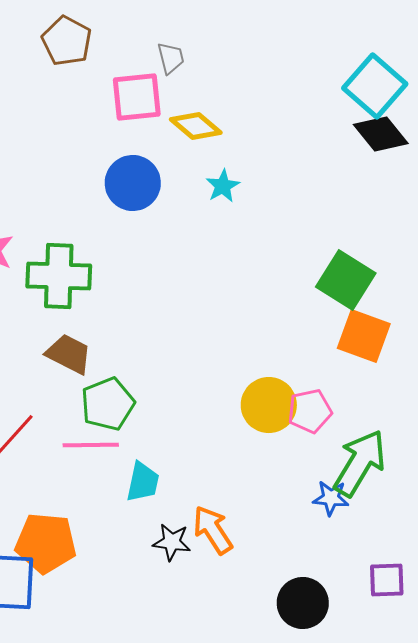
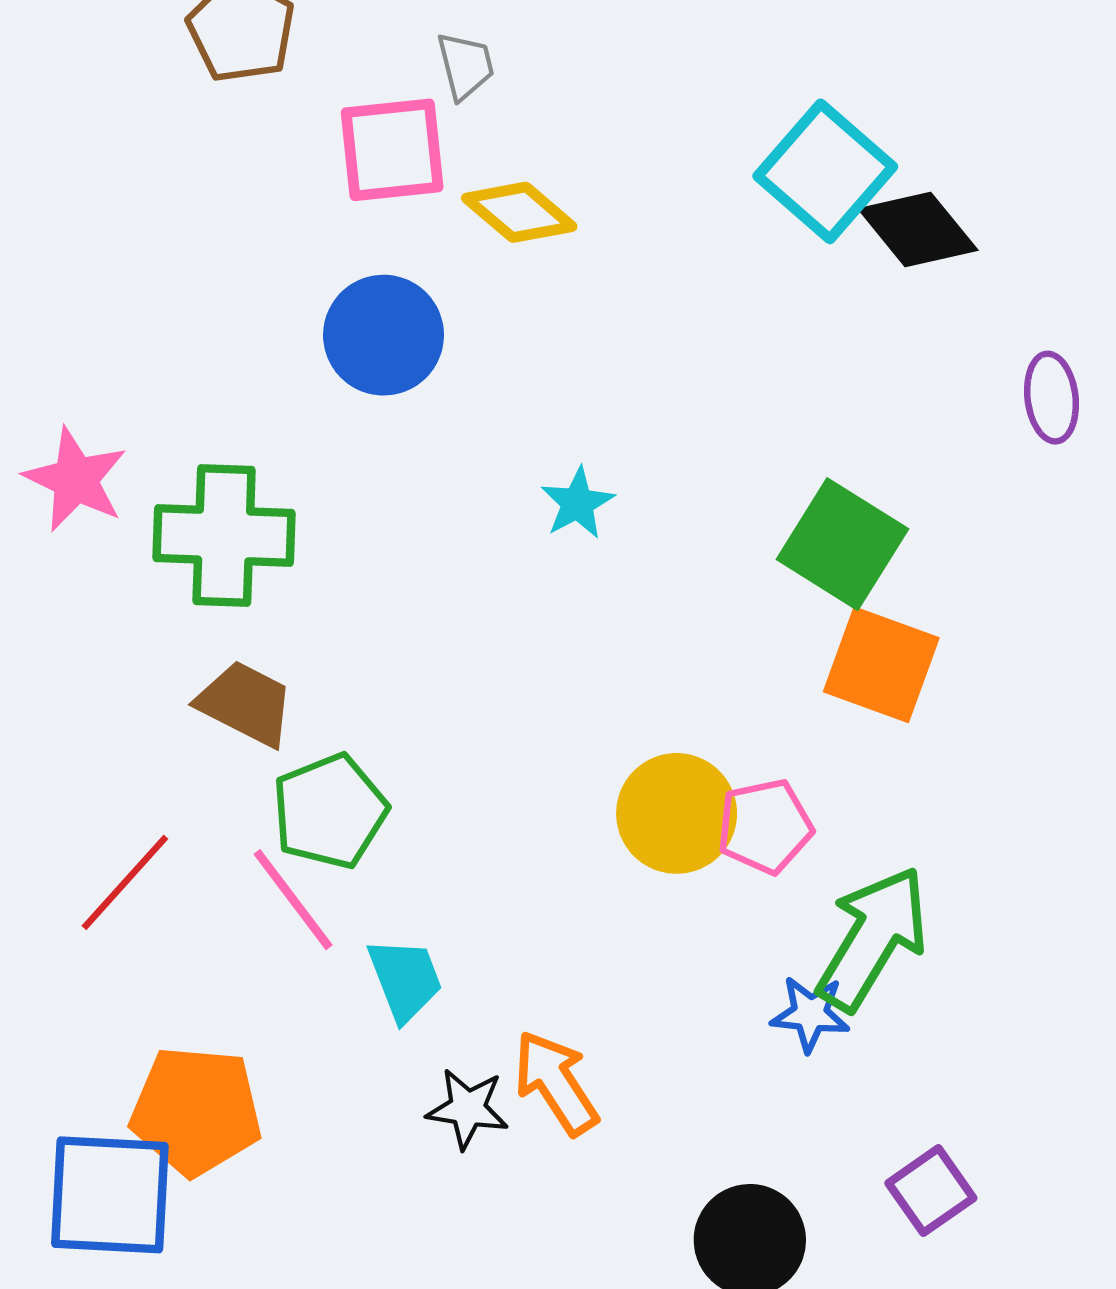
cyan square: (375, 86) -> (825, 171), moved
cyan star: (223, 186) -> (577, 503), moved
pink line: (91, 445) -> (293, 900), turned 54
cyan trapezoid: (143, 482) -> (405, 979), turned -33
purple square: (387, 580) -> (931, 1191), turned -33

